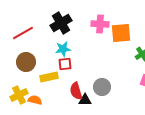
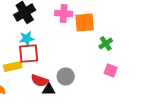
red square: (65, 64) -> (29, 53), size x1.5
red semicircle: (76, 91) -> (40, 80), turned -54

